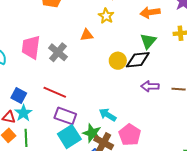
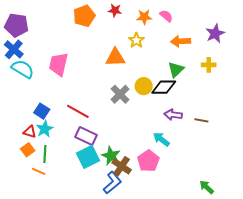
orange triangle: (87, 35) -> (115, 57), size x1.5
gray cross: (58, 52) -> (120, 94), moved
cyan arrow: (108, 115) -> (161, 139), moved

